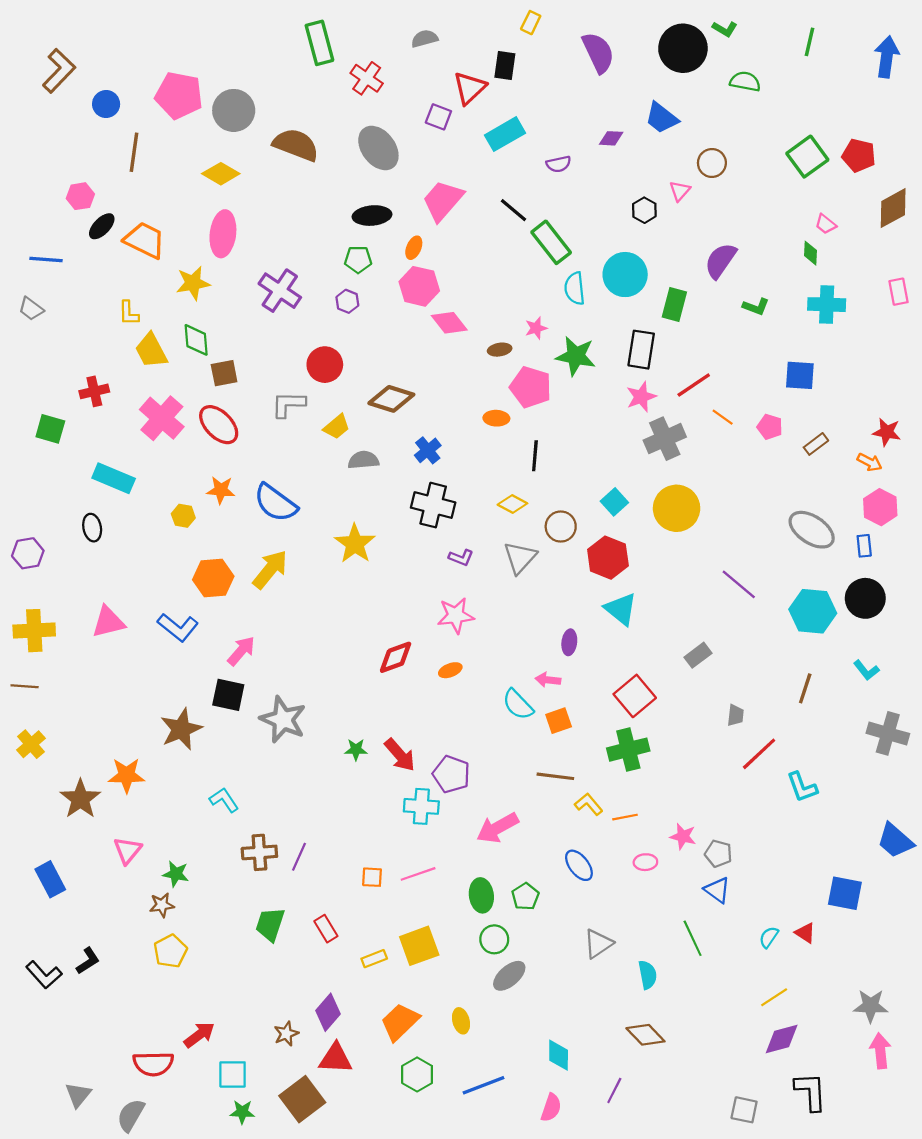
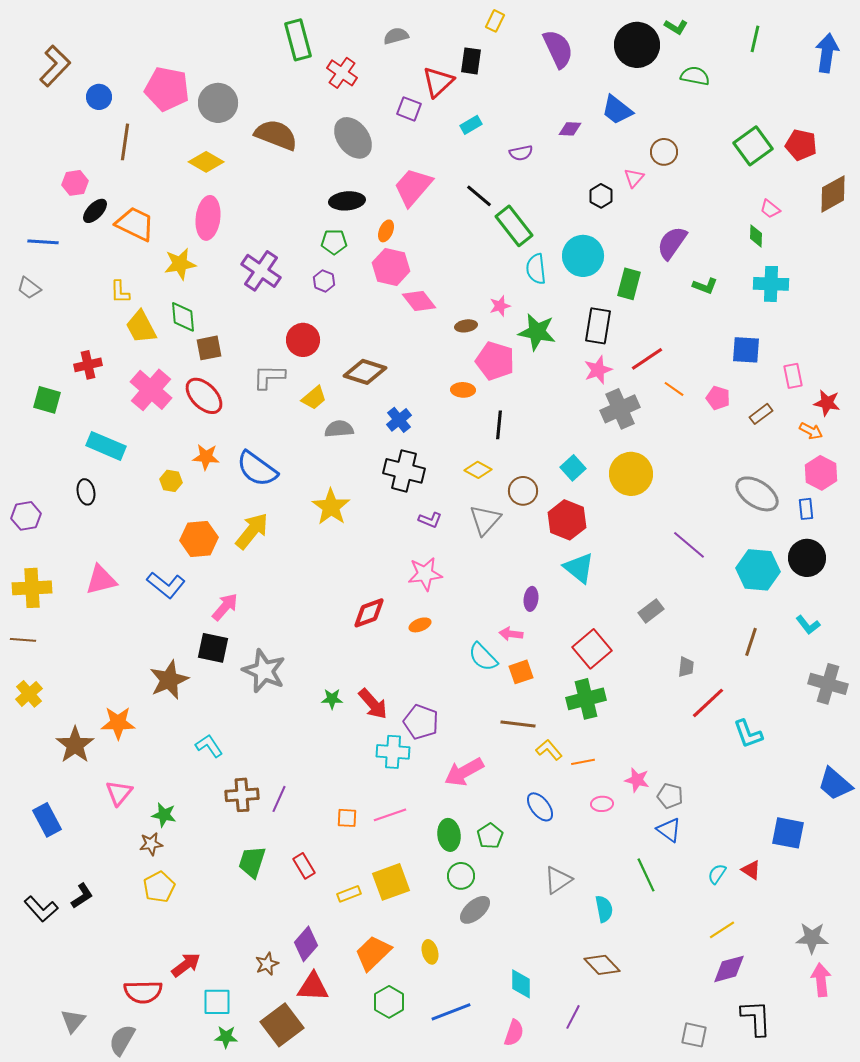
cyan rectangle: (505, 134) -> (471, 125), size x0.6
pink rectangle: (898, 292) -> (793, 376), moved

